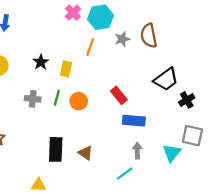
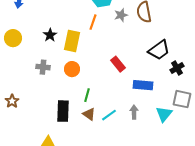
yellow rectangle: (66, 69) -> (72, 41), size x1.5
green line: (57, 98) -> (87, 95), moved
orange circle: (79, 101) -> (72, 69), moved
blue rectangle: (134, 121) -> (143, 85), moved
cyan line: (125, 174) -> (109, 115), moved

